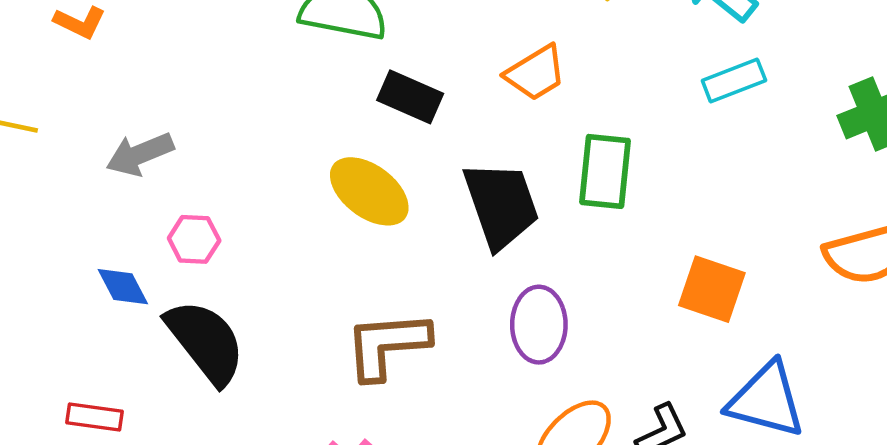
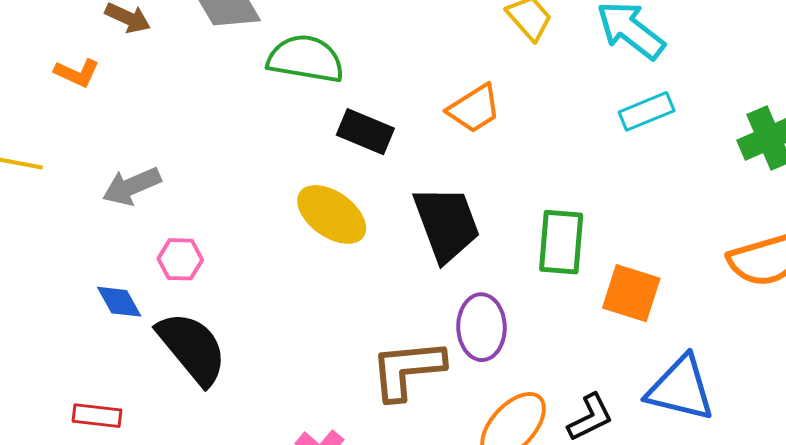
green rectangle: (605, 171) -> (561, 242), moved
brown L-shape: (387, 345) -> (407, 370), moved

